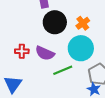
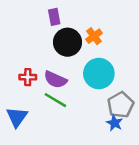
orange cross: (83, 23) -> (94, 36), moved
green line: (63, 70) -> (55, 100), moved, turned 54

